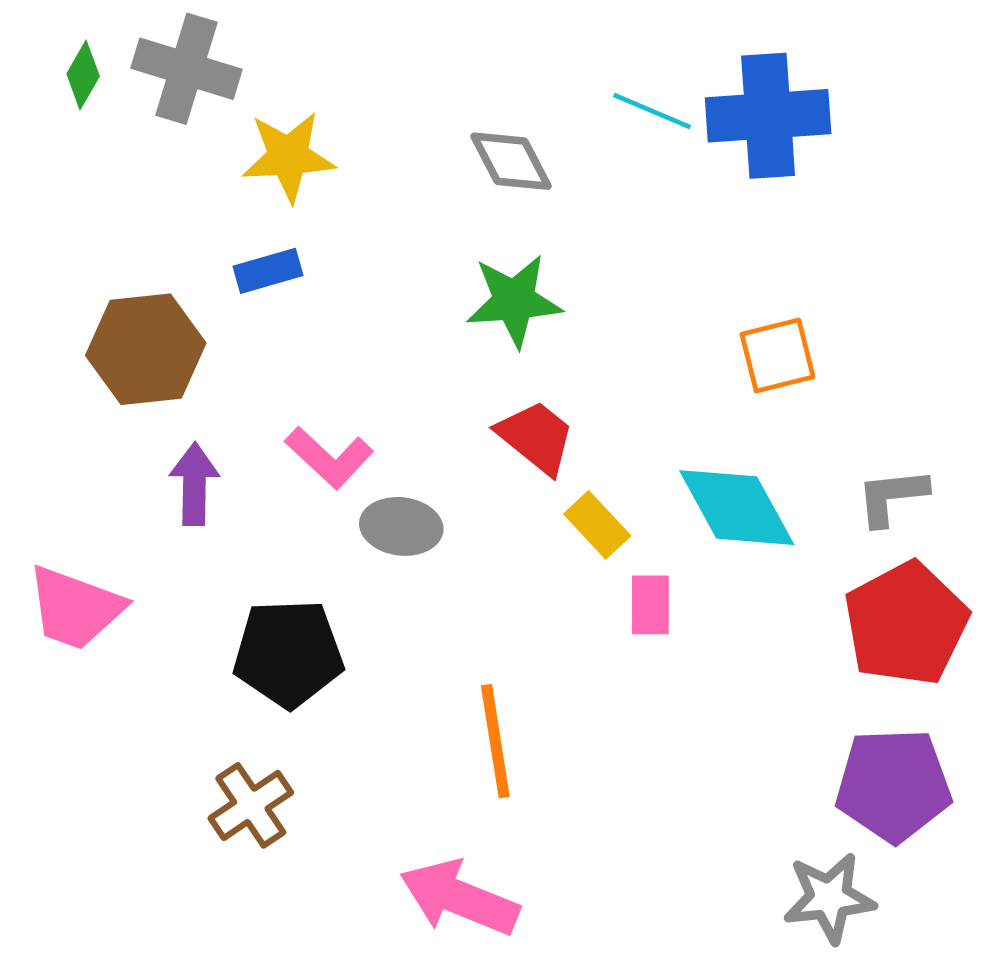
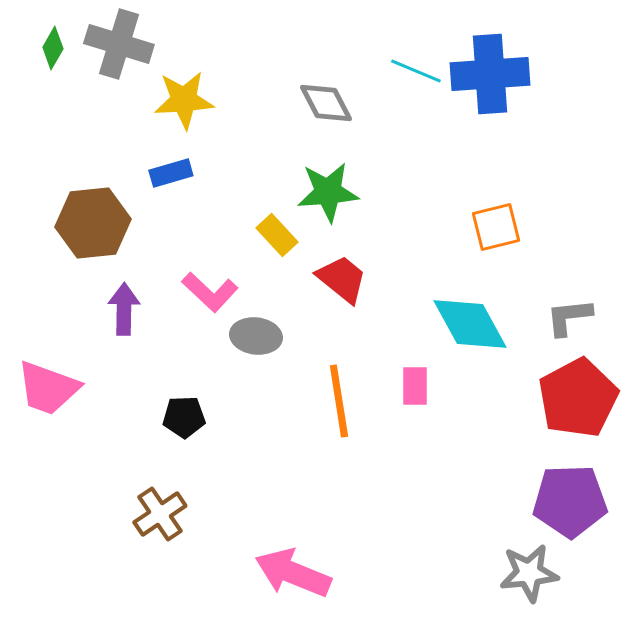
yellow rectangle: (597, 525) -> (277, 235), moved
black pentagon: (288, 653) -> (184, 417), size x0.6
orange line: (495, 741) -> (339, 401), moved

